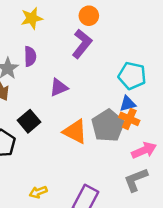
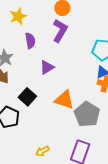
purple semicircle: (30, 56) -> (30, 41), moved
gray pentagon: (108, 126) -> (87, 114), moved

